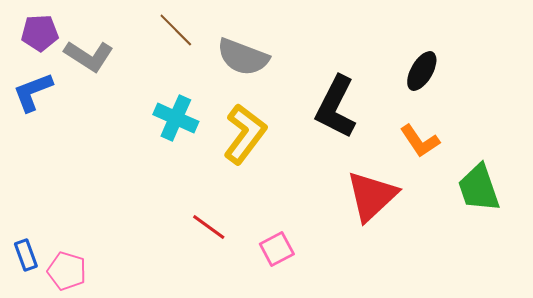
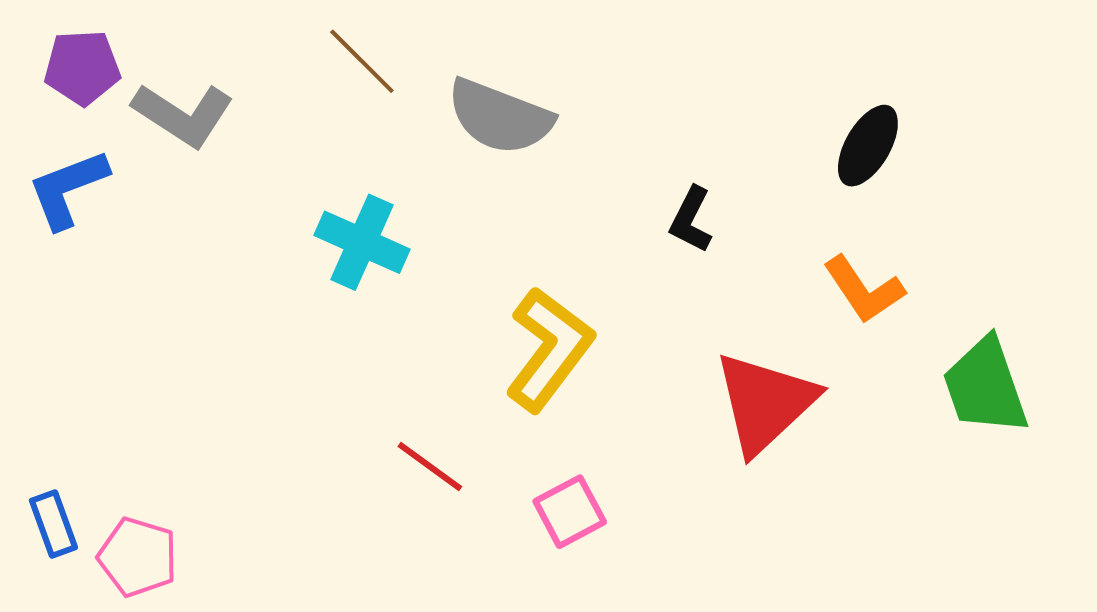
black L-shape: (336, 107) -> (691, 220), size x0.5
yellow L-shape: (245, 134) -> (549, 349), moved

